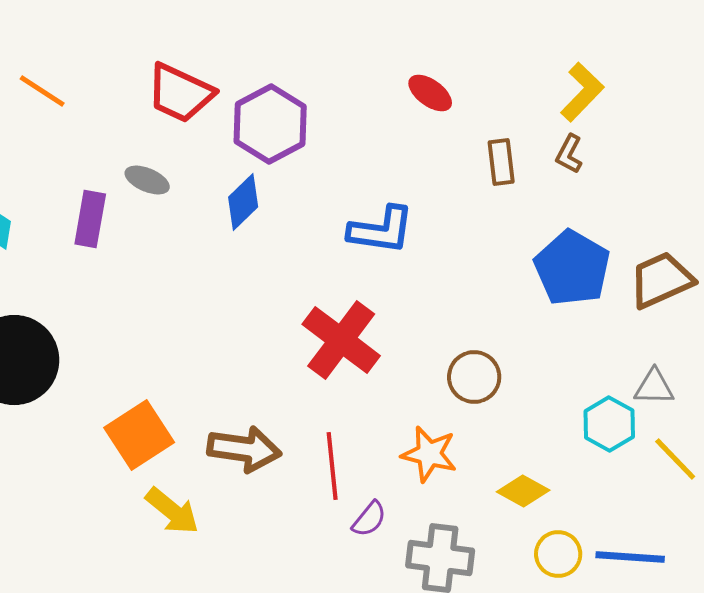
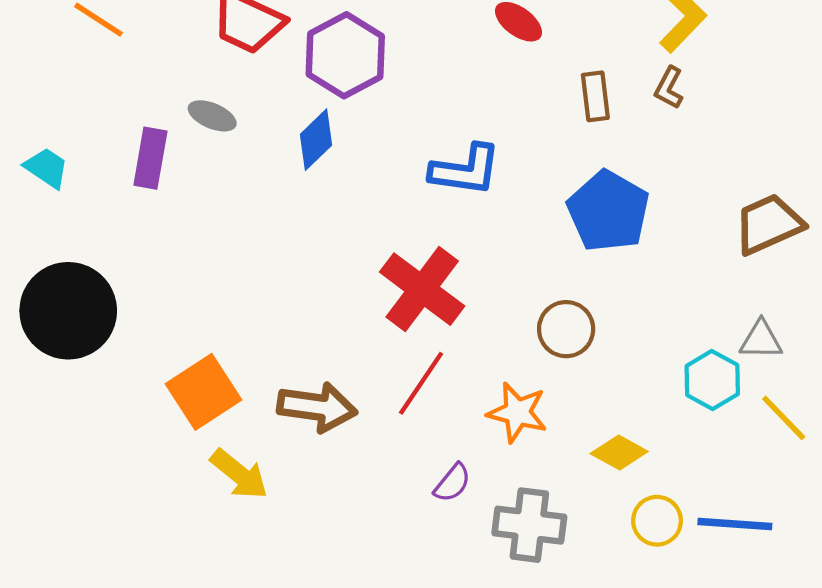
blue pentagon: (572, 268) -> (608, 211), moved
red line: (332, 466) -> (421, 383), moved, turned 40

